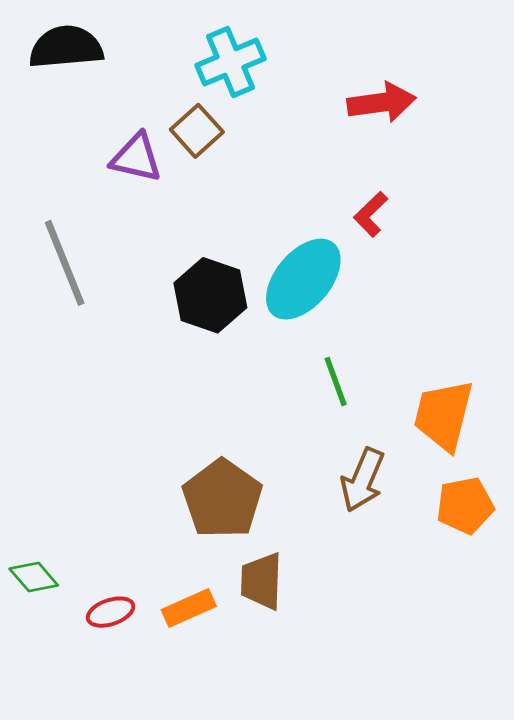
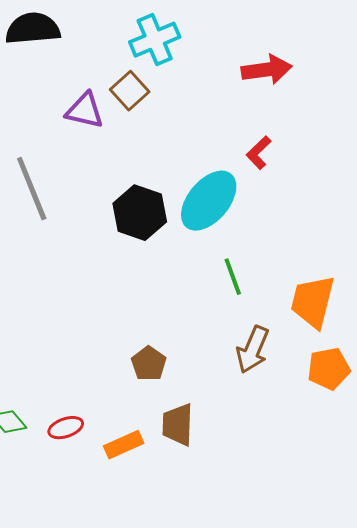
brown pentagon: (222, 499) -> (149, 364), size x0.6
red ellipse: (111, 612) -> (66, 428), moved

